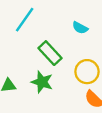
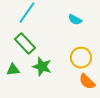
green rectangle: (50, 53) -> (25, 44), moved

